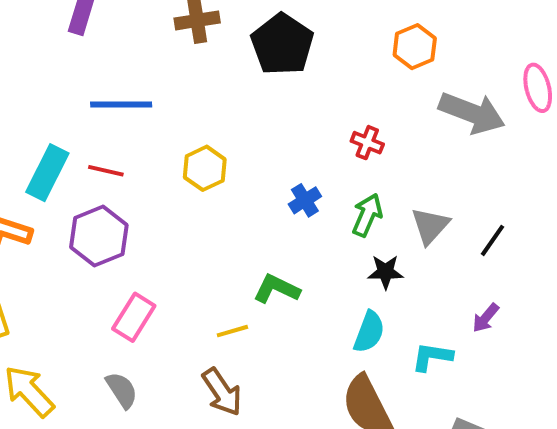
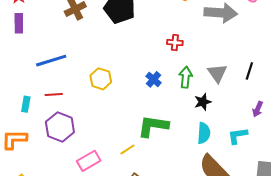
cyan rectangle: (47, 173) -> (26, 104), size x0.6
green L-shape: (277, 289) -> (153, 126), size x1.4
pink rectangle: (134, 317) -> (89, 161), turned 45
yellow line: (232, 331) -> (127, 149), moved

